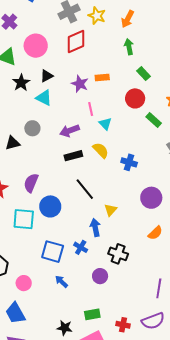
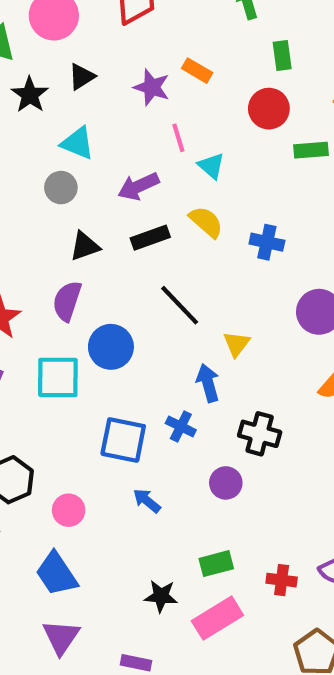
green rectangle: (143, 74) -> (282, 55), turned 40
orange rectangle: (102, 77) -> (197, 71), turned 40
cyan triangle: (44, 98) -> (78, 143), moved
green rectangle: (154, 120) -> (311, 150), turned -42
black triangle: (13, 143) -> (85, 246), moved

